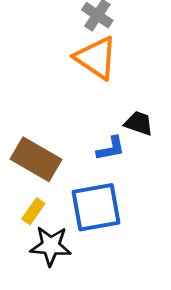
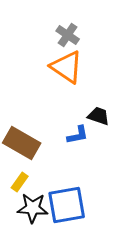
blue square: (96, 207) -> (67, 205), moved

